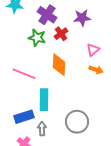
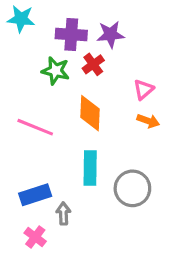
purple cross: (47, 15) -> (71, 35), turned -30
purple star: (82, 18) -> (110, 35), moved
cyan rectangle: (44, 100) -> (90, 168), moved
gray circle: (77, 122) -> (132, 188), moved

